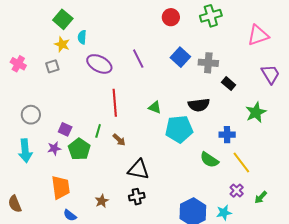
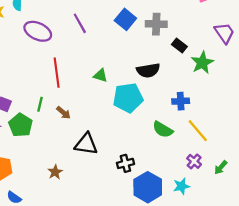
green star: (256, 112) -> (202, 63), moved
black cross: (137, 197) -> (125, 163), moved
brown star: (102, 201) -> (55, 172), moved

